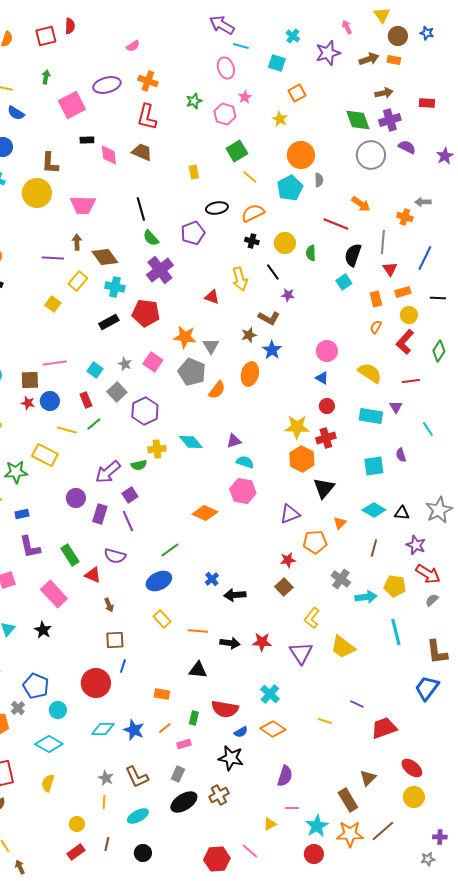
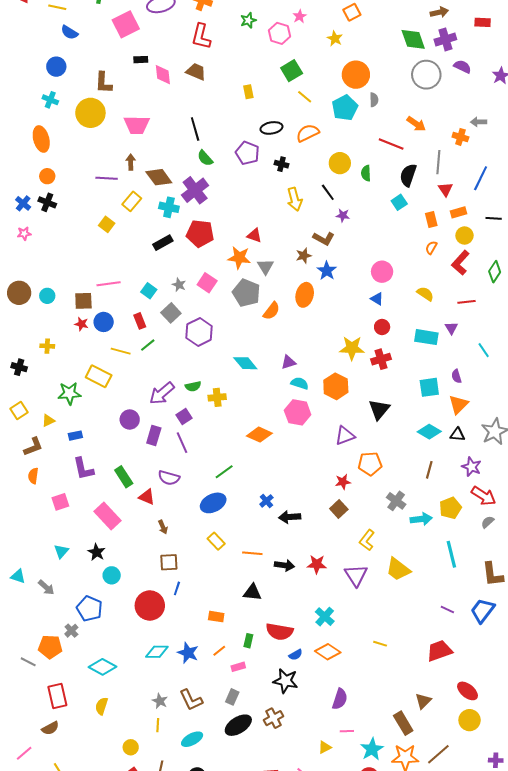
purple pentagon: (193, 233) -> (247, 153), turned -30
black cross: (252, 241) -> (282, 164), moved
purple cross: (160, 270) -> (195, 190), moved
red triangle: (212, 297) -> (254, 236), moved
yellow semicircle: (370, 373) -> (425, 294), size x0.7
yellow cross: (157, 449) -> (217, 397), moved
orange hexagon: (302, 459) -> (336, 386), moved
orange triangle: (340, 523) -> (458, 404), moved, size x1.5
yellow pentagon: (395, 586) -> (450, 508), turned -30
purple line: (357, 704) -> (447, 610), moved
cyan circle: (58, 710) -> (112, 575), moved

